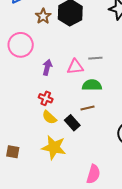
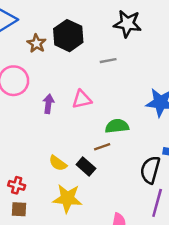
gray line: (95, 58) -> (108, 61), moved
green semicircle: (92, 85) -> (117, 126), moved
red cross: (46, 98) -> (17, 185), moved

